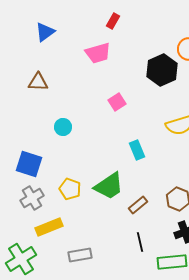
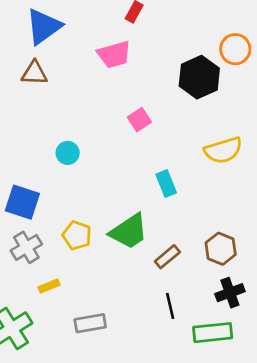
blue triangle: (45, 32) -> (44, 27), size x1.4
brown triangle: (38, 82) -> (34, 73), moved
yellow rectangle: (49, 227) -> (49, 286), size x0.6

